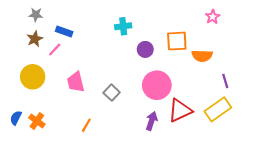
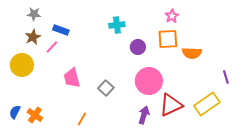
pink star: (213, 17) -> (172, 16), moved
yellow circle: (33, 77) -> (22, 65), moved
purple line: (225, 81) -> (226, 77), moved

